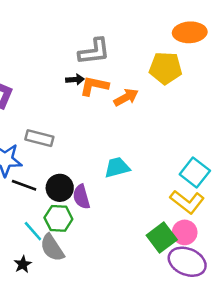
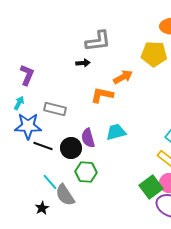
orange L-shape: (94, 86) -> (102, 95), moved
purple semicircle: (81, 197) -> (88, 138), moved
green hexagon: (58, 218) -> (86, 172), moved

